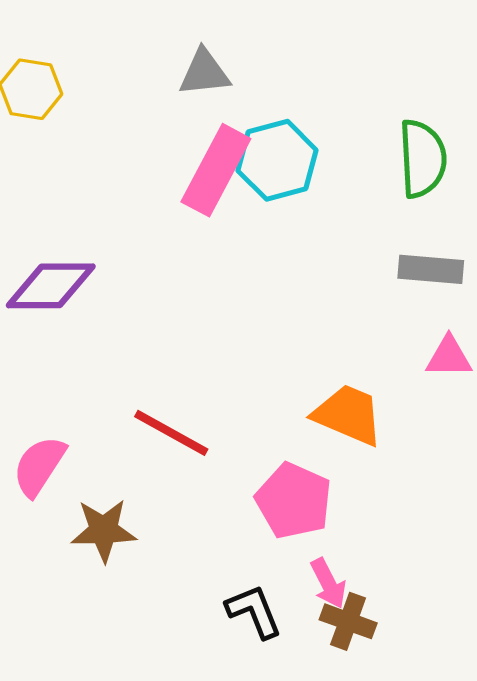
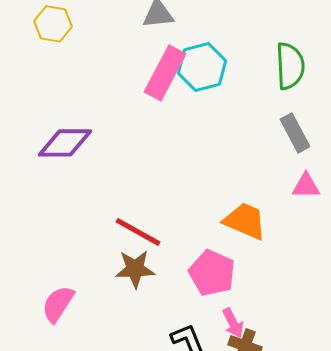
gray rectangle: (431, 269) -> (295, 133), turned 57
pink semicircle: (39, 466) -> (58, 304), moved
brown star: (104, 530) -> (135, 269), moved

